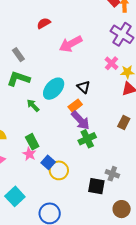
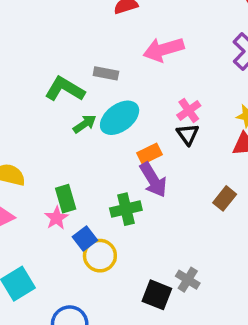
gray rectangle: (18, 55) -> (106, 73), moved, turned -56
pink cross: (112, 63) -> (189, 110), moved
black triangle: (84, 87) -> (188, 134), moved
green arrow: (33, 105) -> (85, 124), moved, turned 88
green cross: (87, 139) -> (126, 209), moved

